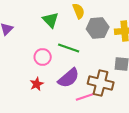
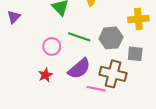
gray hexagon: (98, 28) -> (111, 38), moved
pink line: (85, 97) -> (96, 89), turned 30

